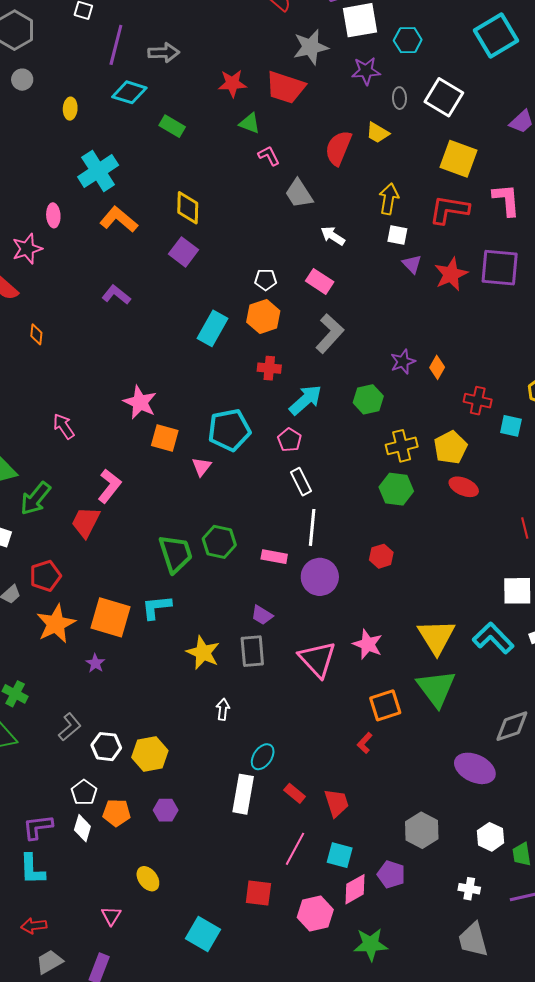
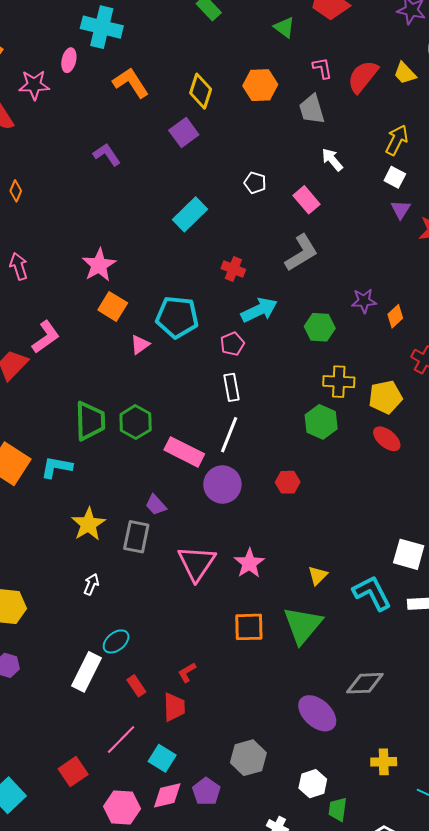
pink L-shape: (269, 156) -> (322, 68), moved
cyan cross: (98, 171) -> (102, 27), moved, turned 30
orange hexagon: (263, 316) -> (260, 85), moved
orange diamond: (36, 334) -> (16, 191), moved
pink rectangle: (274, 557) -> (184, 452), size x1.5
yellow triangle: (436, 637) -> (318, 575), size x0.5
red L-shape: (365, 743) -> (187, 672), moved
red square: (258, 893) -> (73, 772), turned 32

